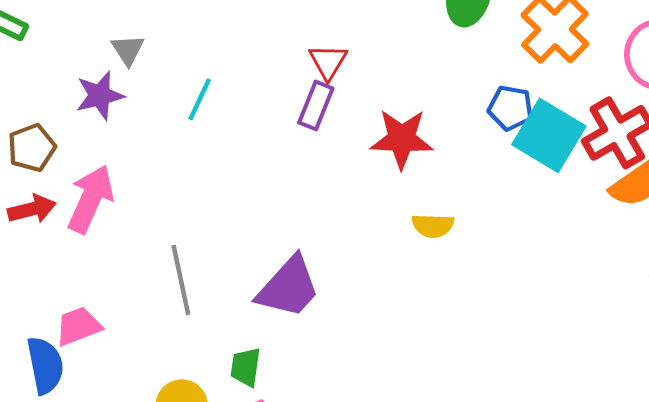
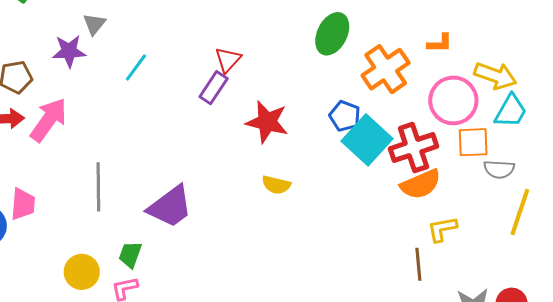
pink trapezoid: (78, 326) -> (23, 204), turned 104

